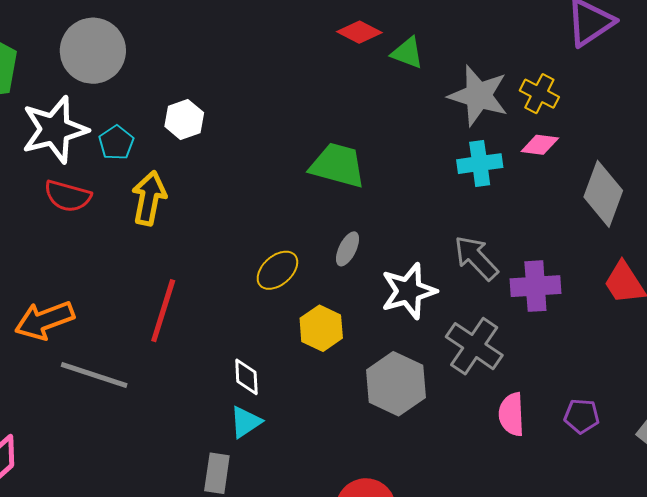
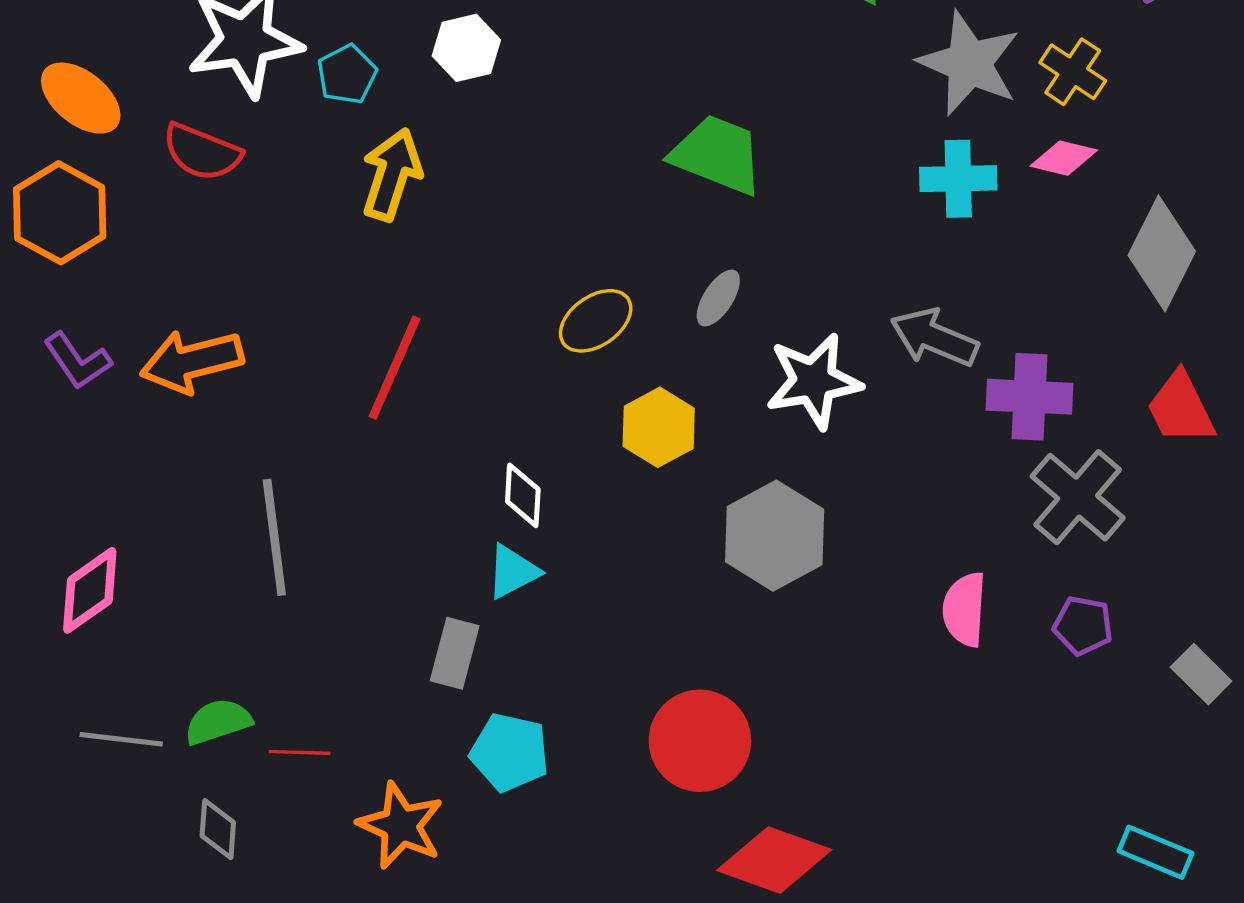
red semicircle: (68, 196) -> (202, 152), moved
gray arrow: (476, 258) -> (934, 338), turned -30
gray cross: (474, 346) -> (1078, 497), moved
gray line: (94, 375) -> (274, 537), moved, turned 58

